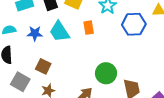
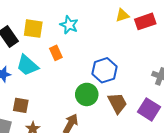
blue hexagon: (134, 24) -> (105, 70), moved

